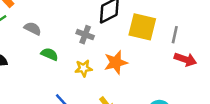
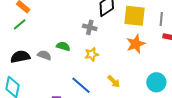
gray semicircle: (33, 28) -> (44, 55), moved
orange star: (116, 62) -> (136, 44), moved

